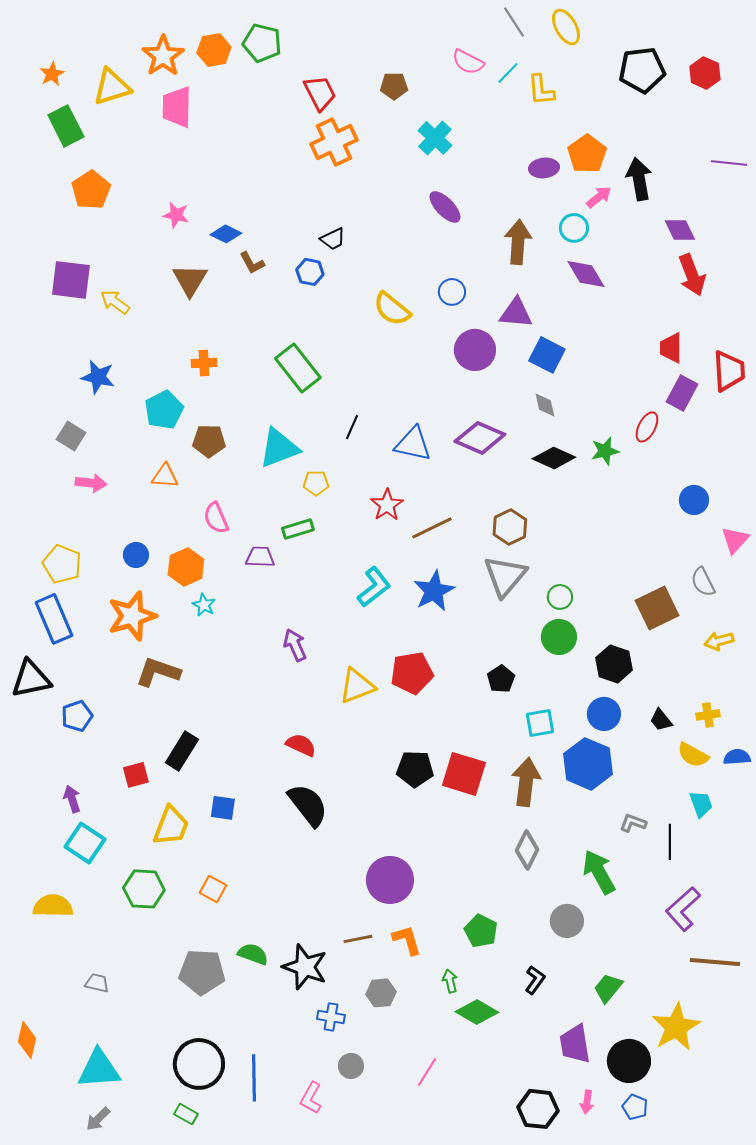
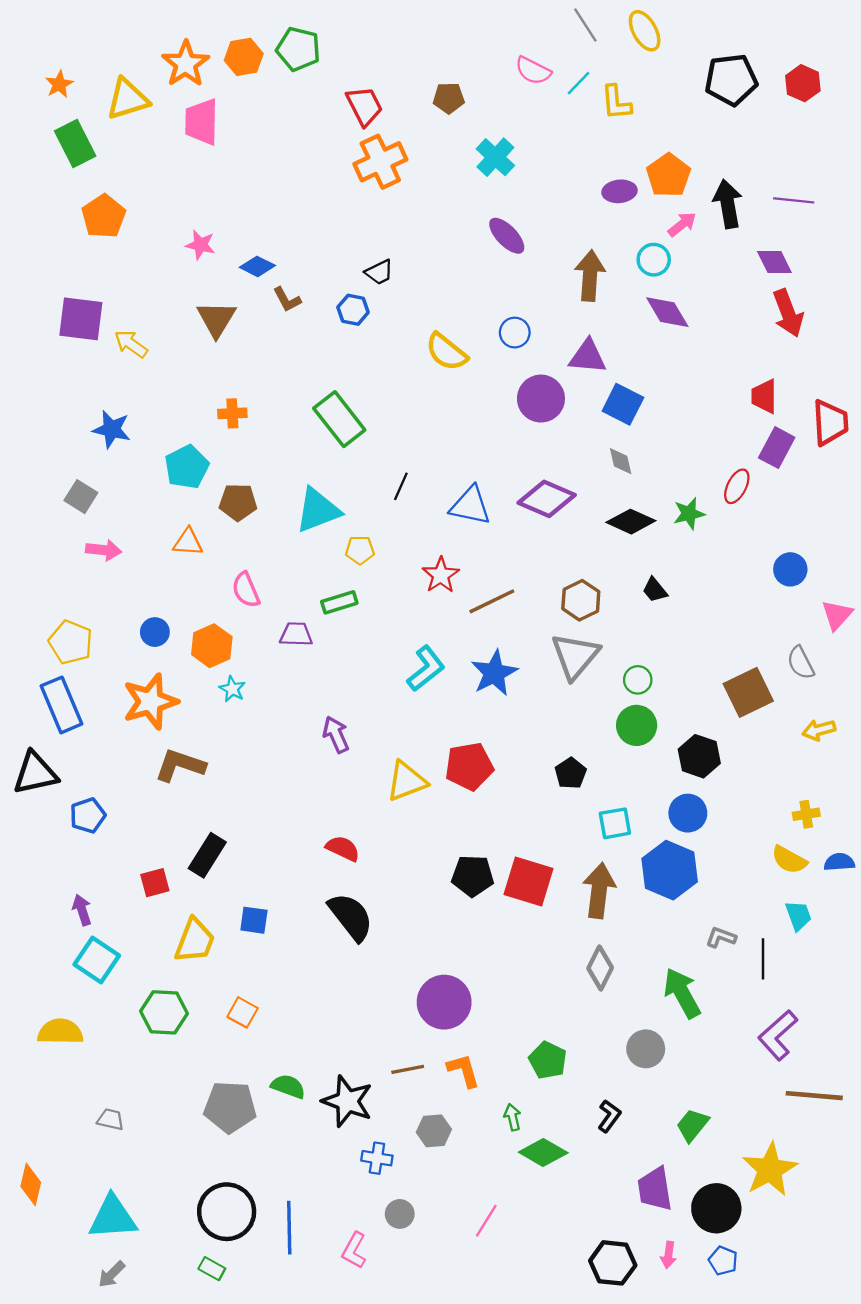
purple line: (729, 163) -> (794, 200), moved
black trapezoid: (661, 720) -> (655, 590), moved

